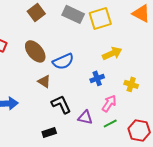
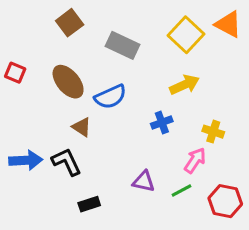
gray rectangle: (73, 14) -> (122, 45), moved
yellow square: (100, 18) -> (186, 35), moved, turned -30
pink arrow: (109, 103) -> (195, 160), moved
black L-shape: (61, 104) -> (67, 162), moved

